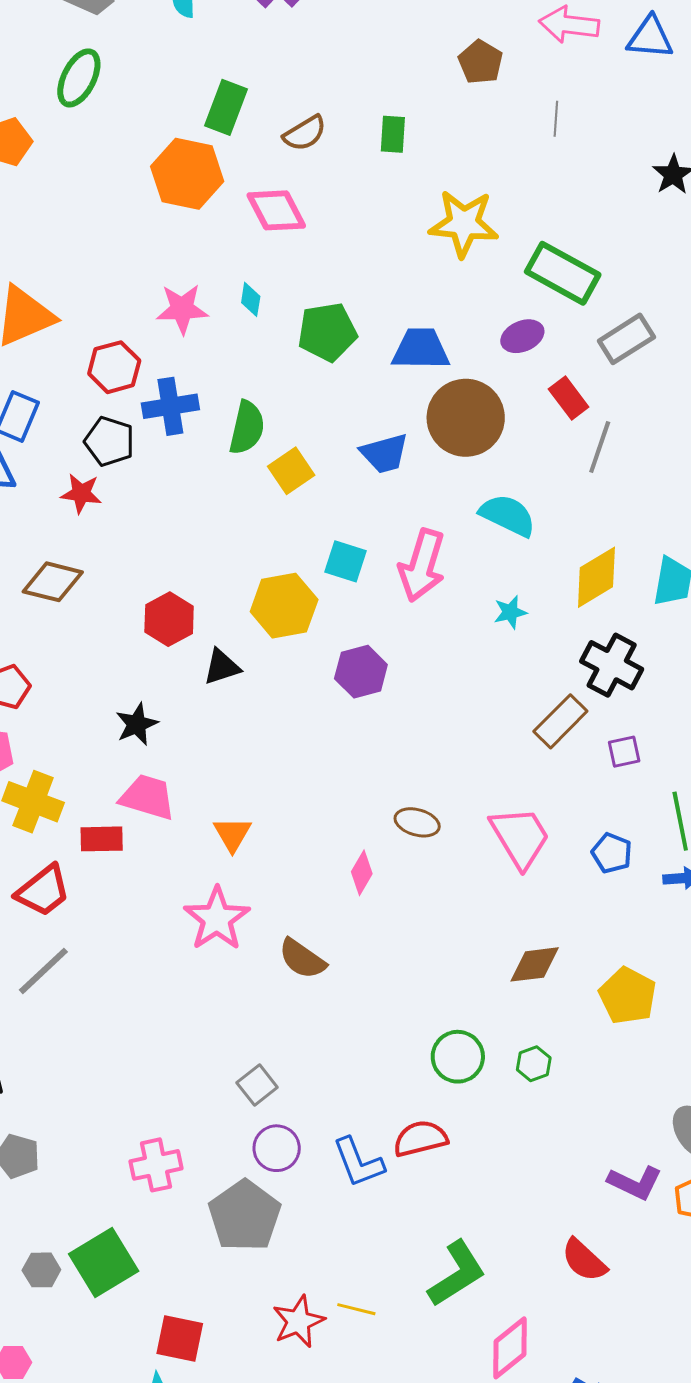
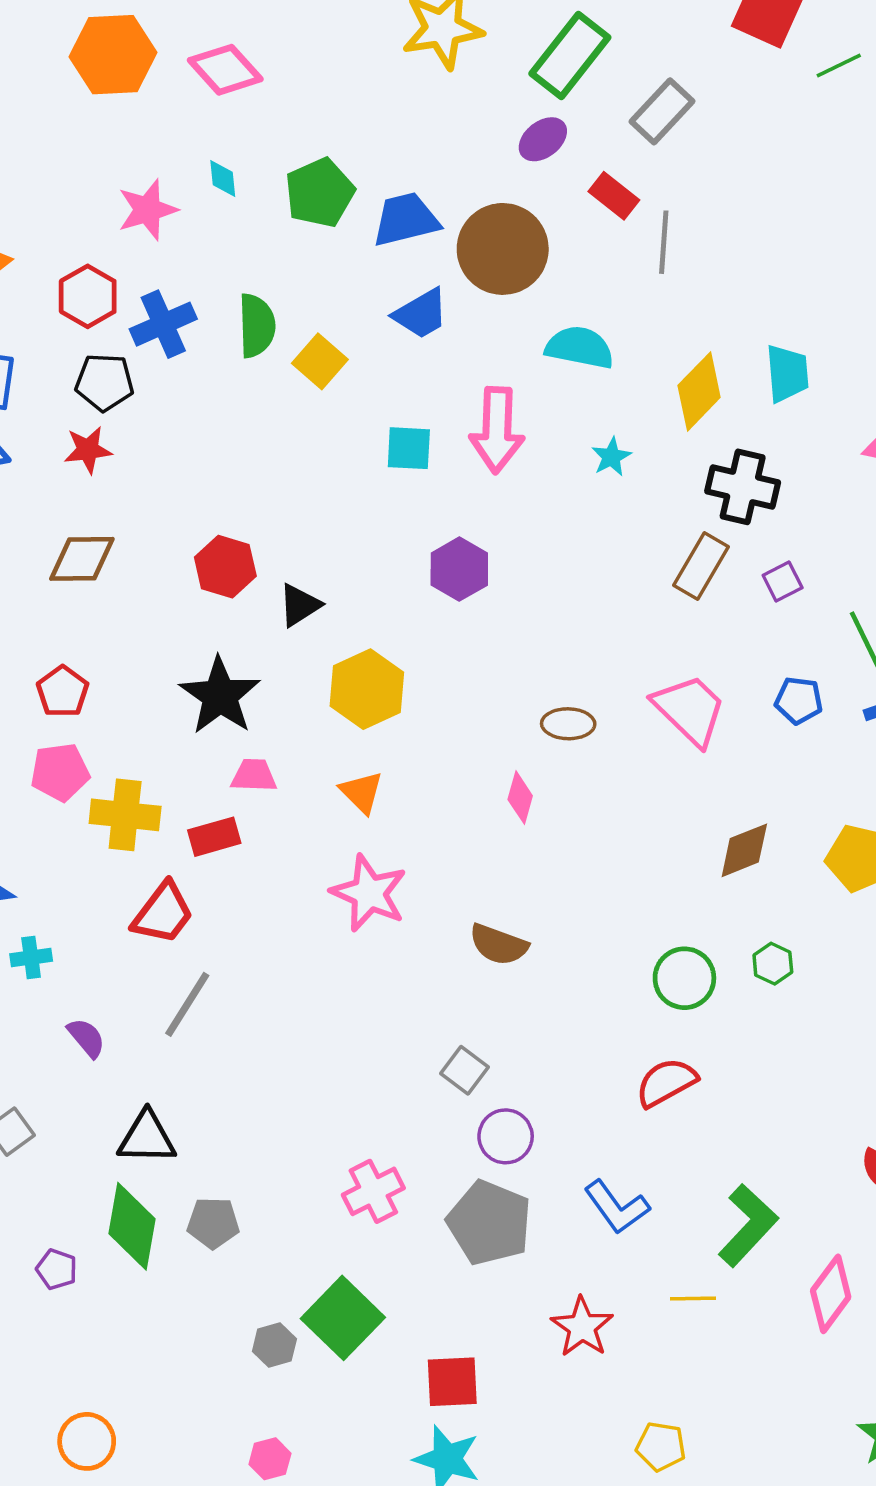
green rectangle: (563, 273) -> (570, 56), turned -66
blue trapezoid: (421, 349) -> (406, 219), moved
yellow hexagon: (284, 606) -> (367, 689), moved
black star: (137, 724) -> (220, 696), size x1.6
pink trapezoid: (147, 797) -> (254, 775), size x0.7
brown semicircle: (302, 959) -> (499, 945), moved
blue L-shape: (358, 1162) -> (617, 1207), moved
yellow line: (356, 1309) -> (693, 1299), moved

